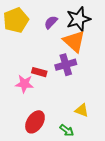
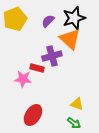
purple cross: (66, 65) -> (52, 56), moved
green arrow: (67, 130) -> (74, 123), moved

